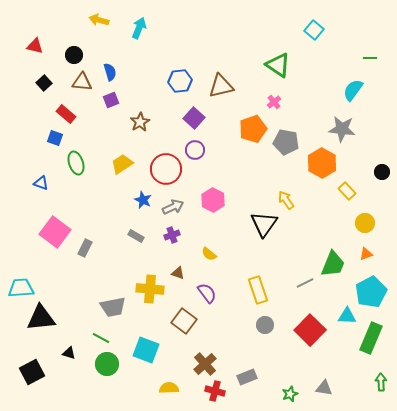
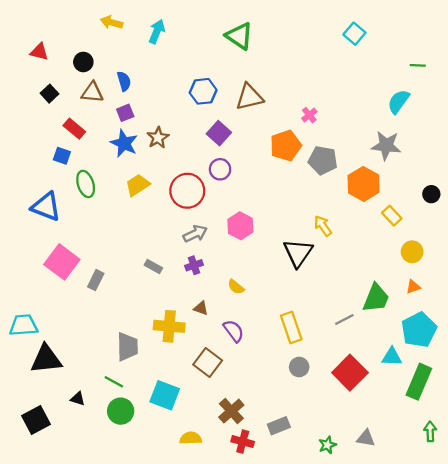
green triangle: (278, 65) -> (239, 36), moved
blue triangle: (41, 183) -> (46, 207), size x1.8
blue star: (143, 200) -> (124, 143), moved, size x1.4
gray trapezoid: (113, 307) -> (127, 347), turned -80

